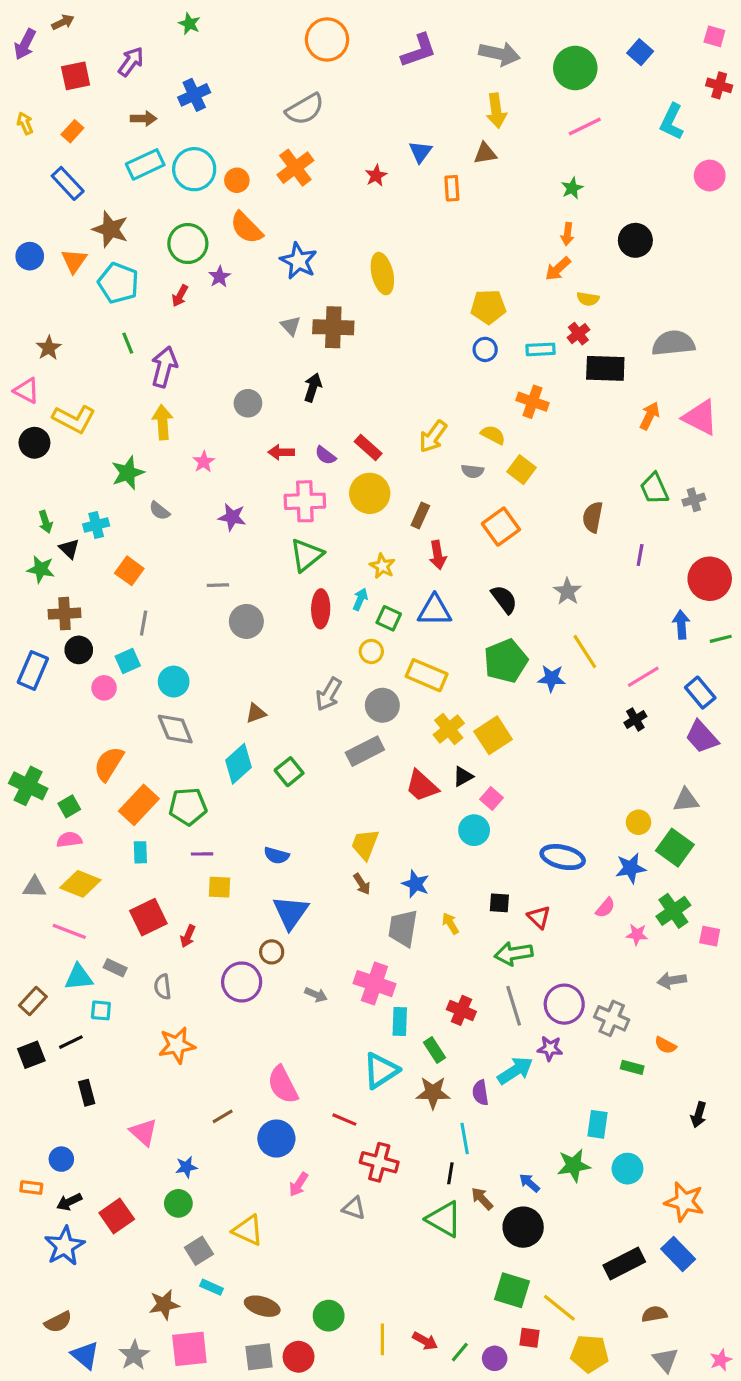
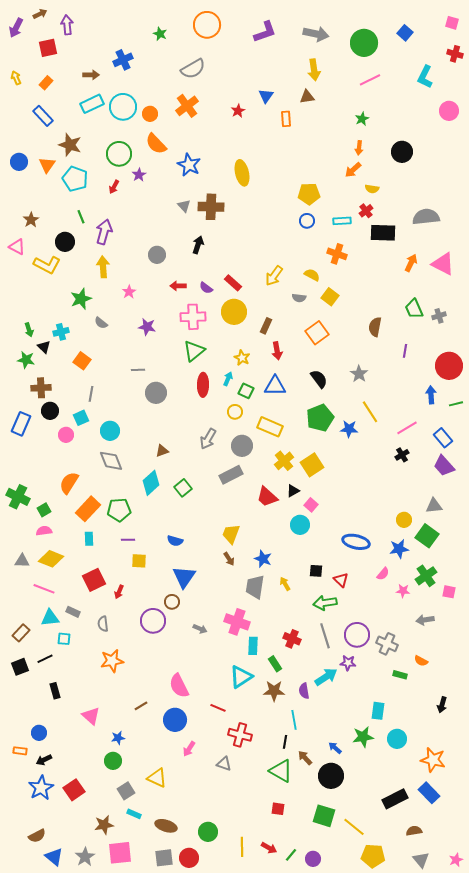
green star: (189, 24) -> (160, 34), moved
purple arrow: (131, 62) -> (67, 25), moved, turned -42
black circle: (34, 443) -> (65, 242), moved
red square: (117, 1216) -> (74, 790), moved
red square: (529, 1338) -> (278, 809), moved

